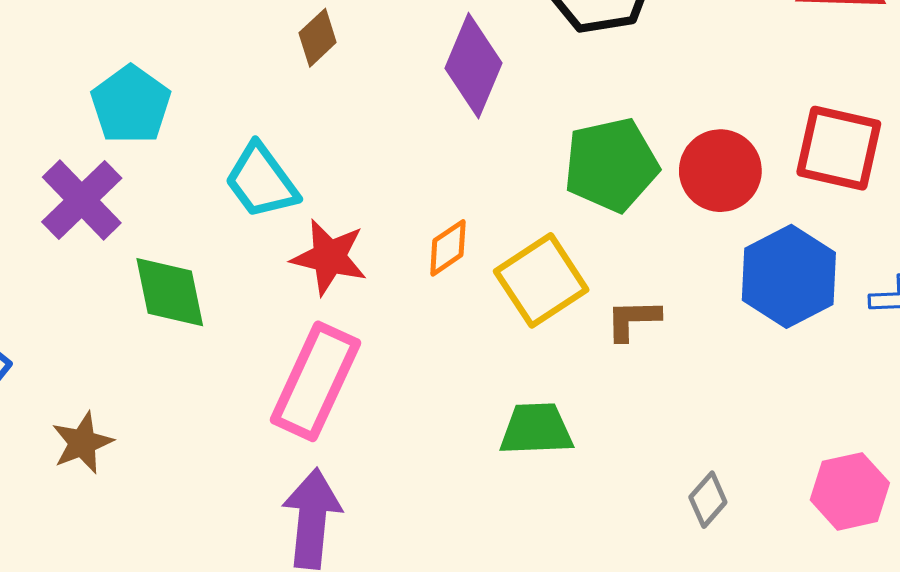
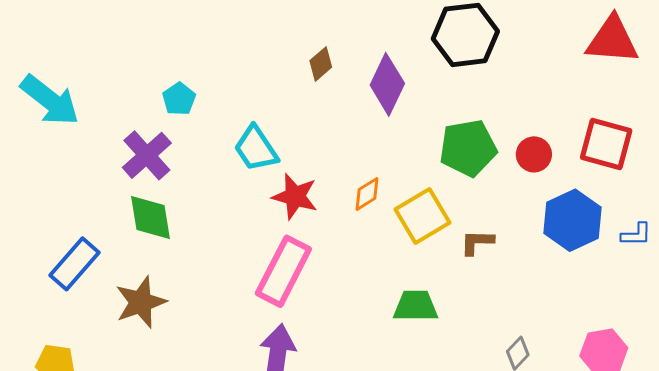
brown diamond: (318, 38) -> (321, 64), moved
cyan pentagon: (131, 105) -> (179, 99), size x0.7
red circle: (720, 171) -> (534, 154), size x0.7
green diamond: (170, 292) -> (150, 217), moved
brown star: (82, 443) -> (141, 302), size x1.4

